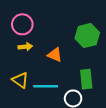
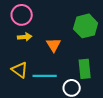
orange triangle: (55, 55) -> (54, 45), turned 35

